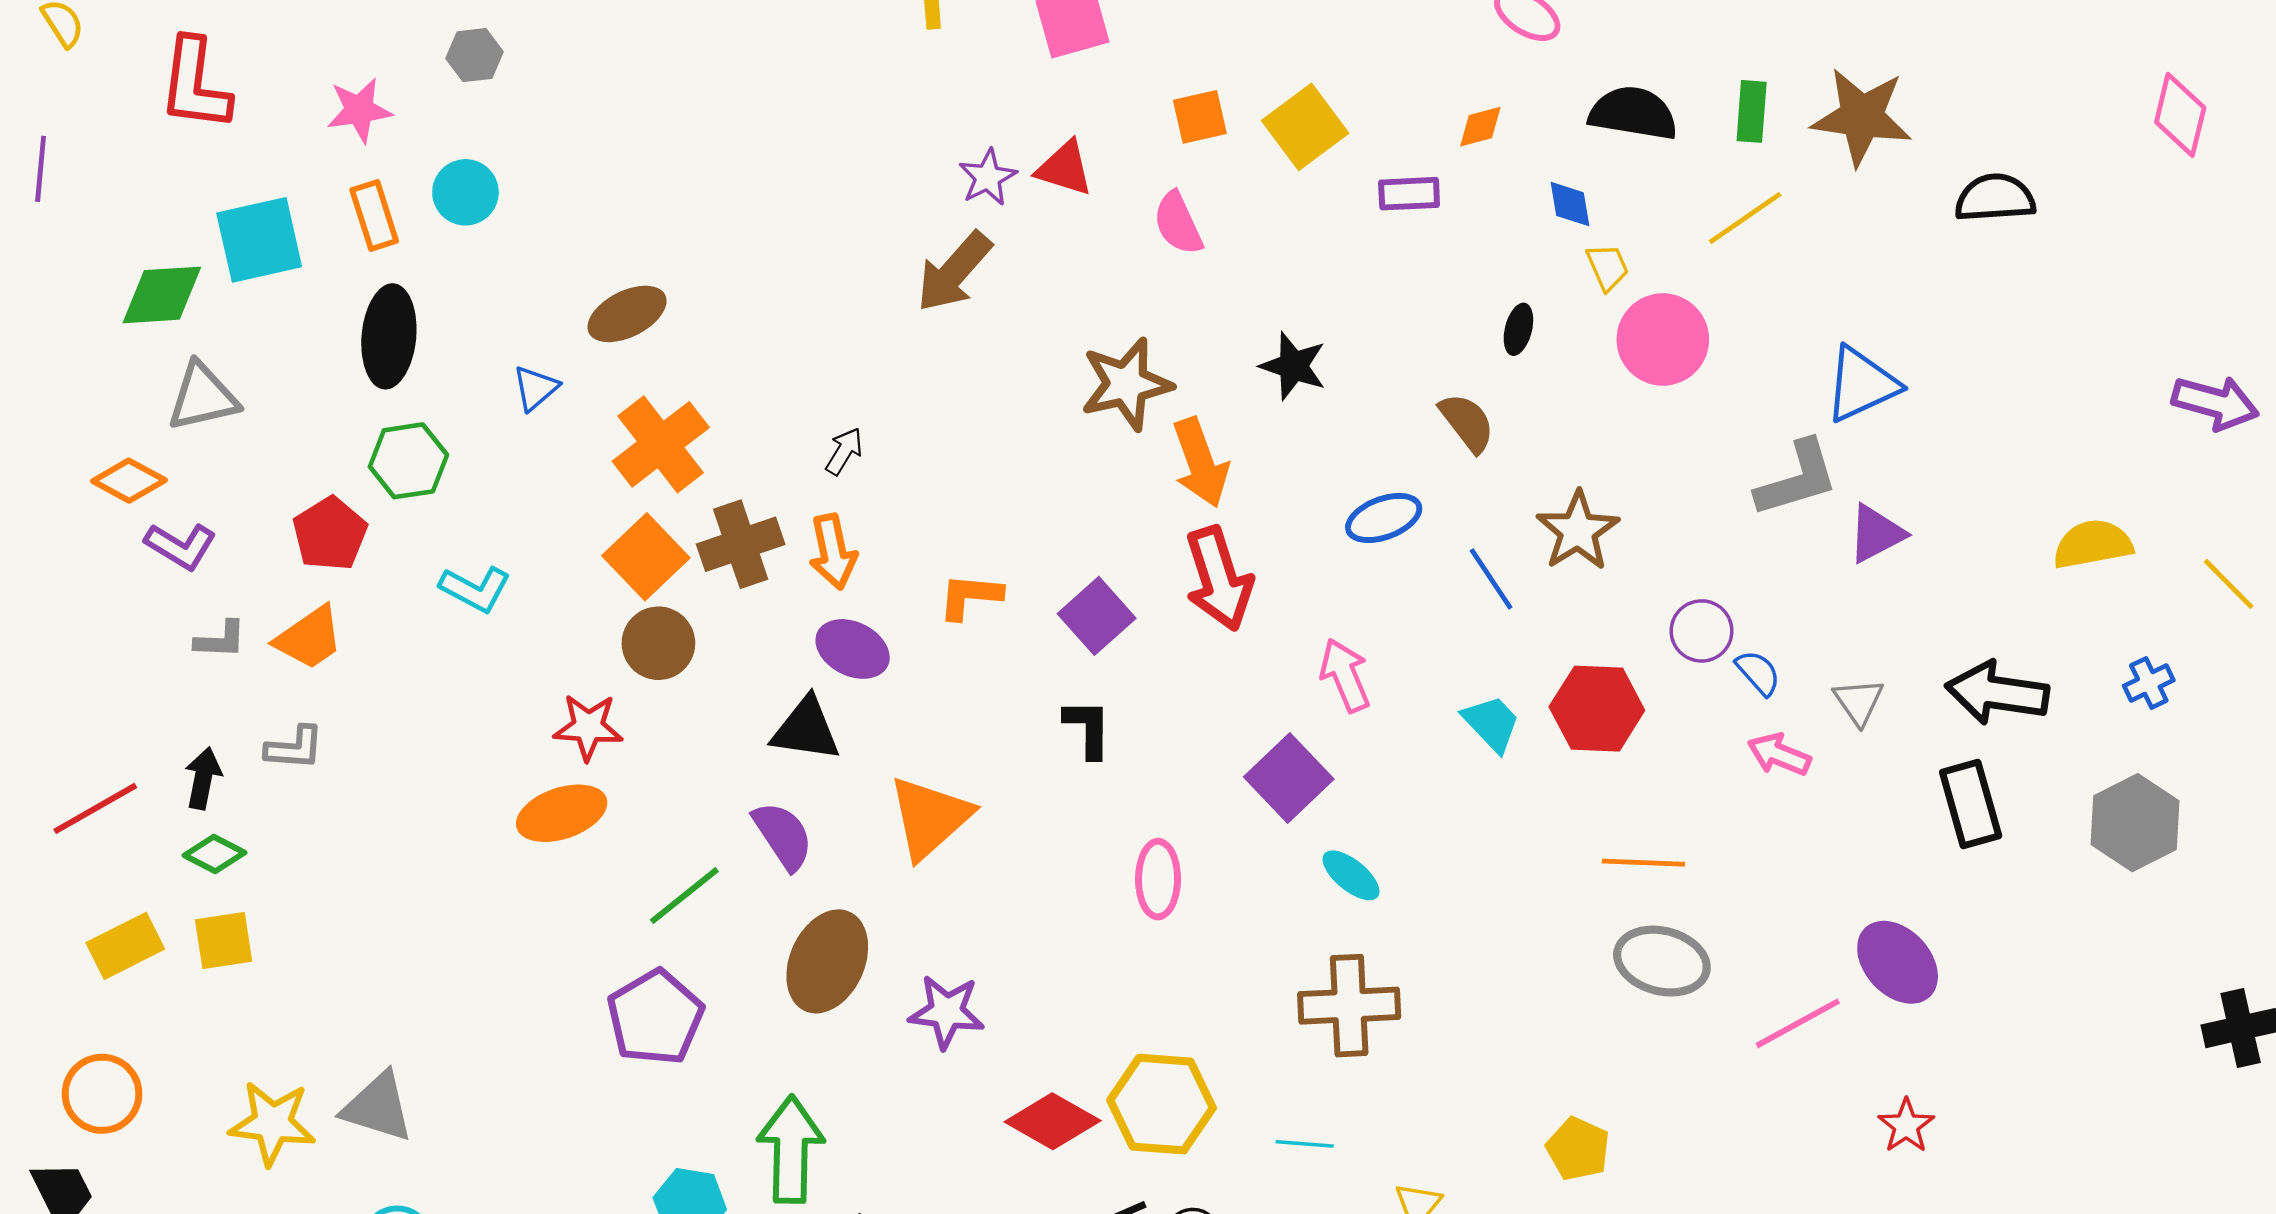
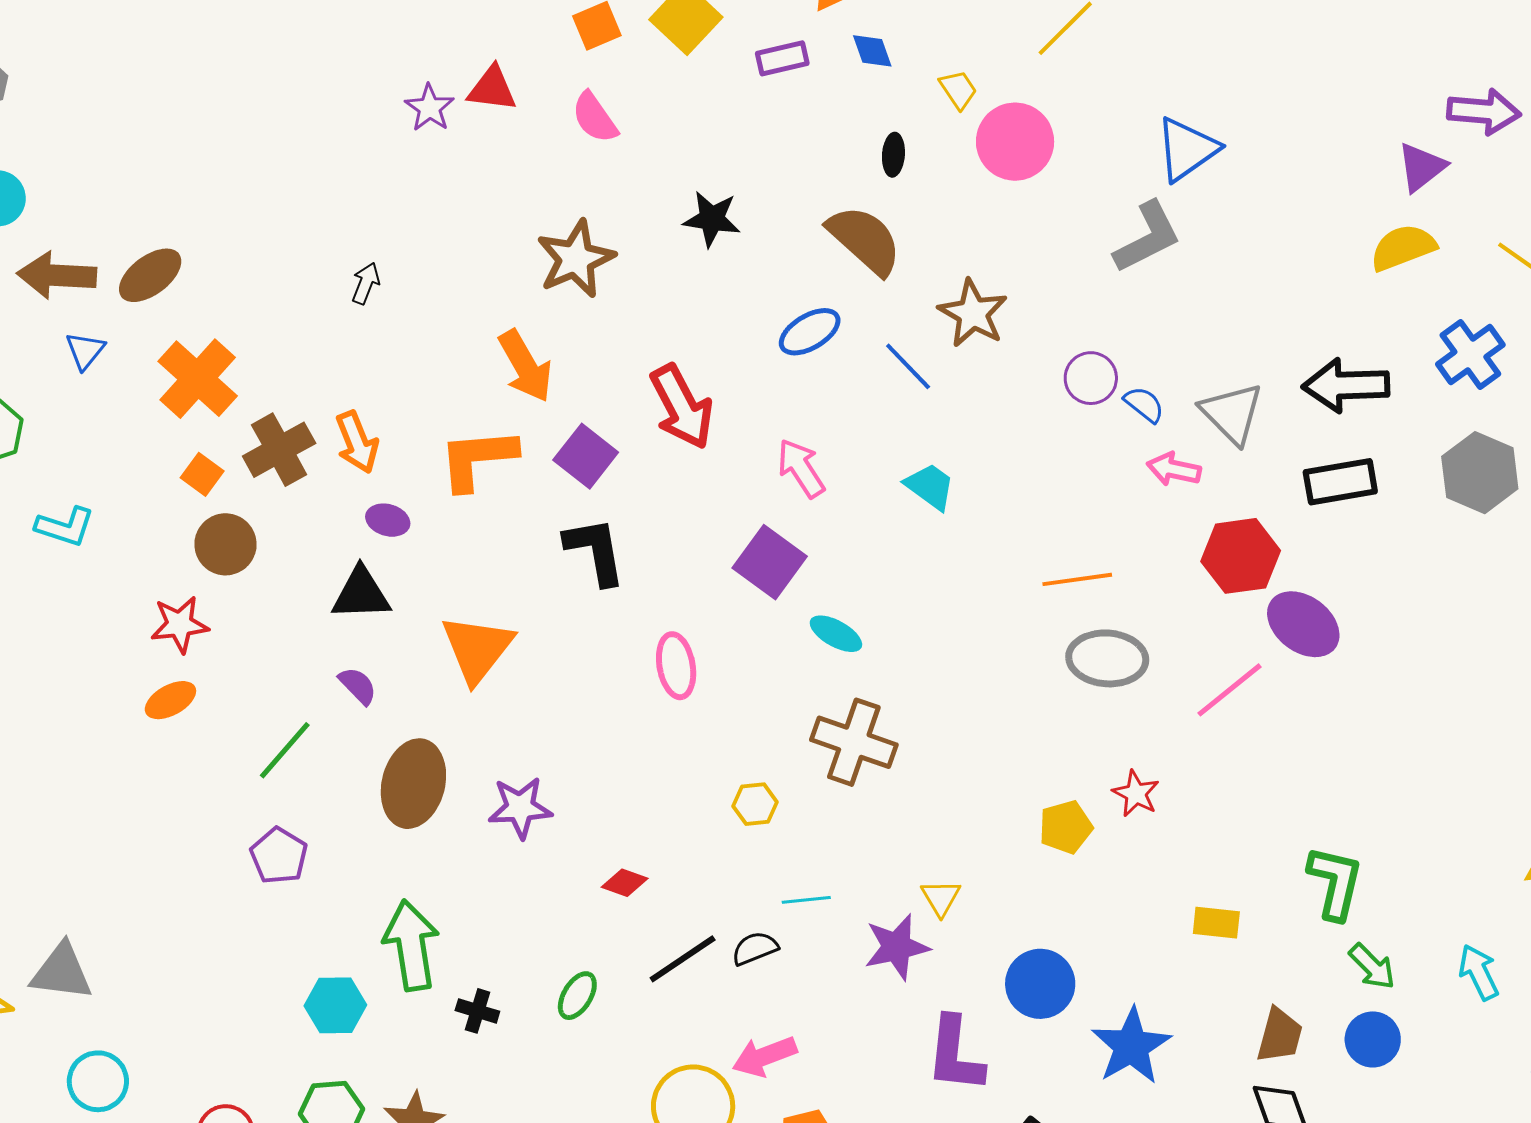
blue diamond: (1570, 204) -> (872, 51), moved
brown arrow: (954, 272) -> (57, 275), moved, turned 62
brown semicircle: (1467, 423) -> (865, 240), size x1.5
black arrow: (844, 451) -> (366, 283), moved
orange arrow: (1200, 463) -> (525, 366), moved
purple triangle: (1876, 534) -> (1421, 167), moved
orange square: (646, 557) -> (202, 474), size x0.6
orange L-shape: (970, 596) -> (478, 459), size x1.5
purple ellipse: (853, 649) -> (388, 520), size x0.7
blue cross: (2149, 683) -> (1470, 354), size x1.6
gray triangle: (1859, 702) -> (1232, 413), size x1.5
red hexagon: (1597, 709) -> (1241, 556), moved
black L-shape: (1088, 728) -> (595, 551), size x1.4
black rectangle: (1971, 804) -> (1340, 482), turned -74
orange ellipse: (562, 813) -> (170, 700), size x0.7
purple semicircle: (783, 836) -> (358, 686), size x0.7
brown cross: (1349, 1006) -> (854, 742), turned 32
purple pentagon: (655, 1017) -> (279, 856), size x0.7
yellow hexagon: (1162, 1104) -> (755, 804), moved, size x0.5
red diamond: (1053, 1121) -> (625, 883), size x0.6
red star: (1906, 1126) -> (1136, 794), moved
cyan line: (1305, 1144) -> (806, 900), moved
yellow pentagon: (1578, 1149) -> (1066, 827), turned -30

